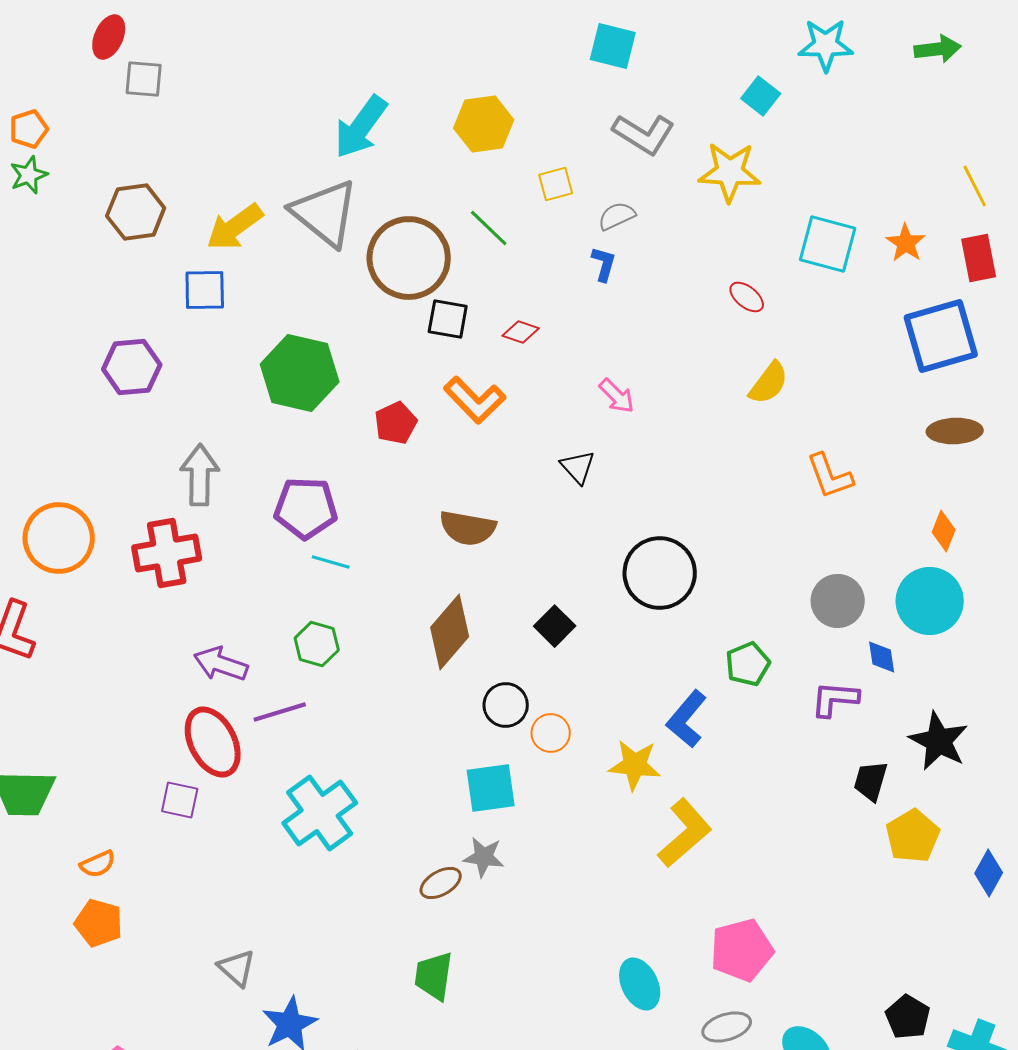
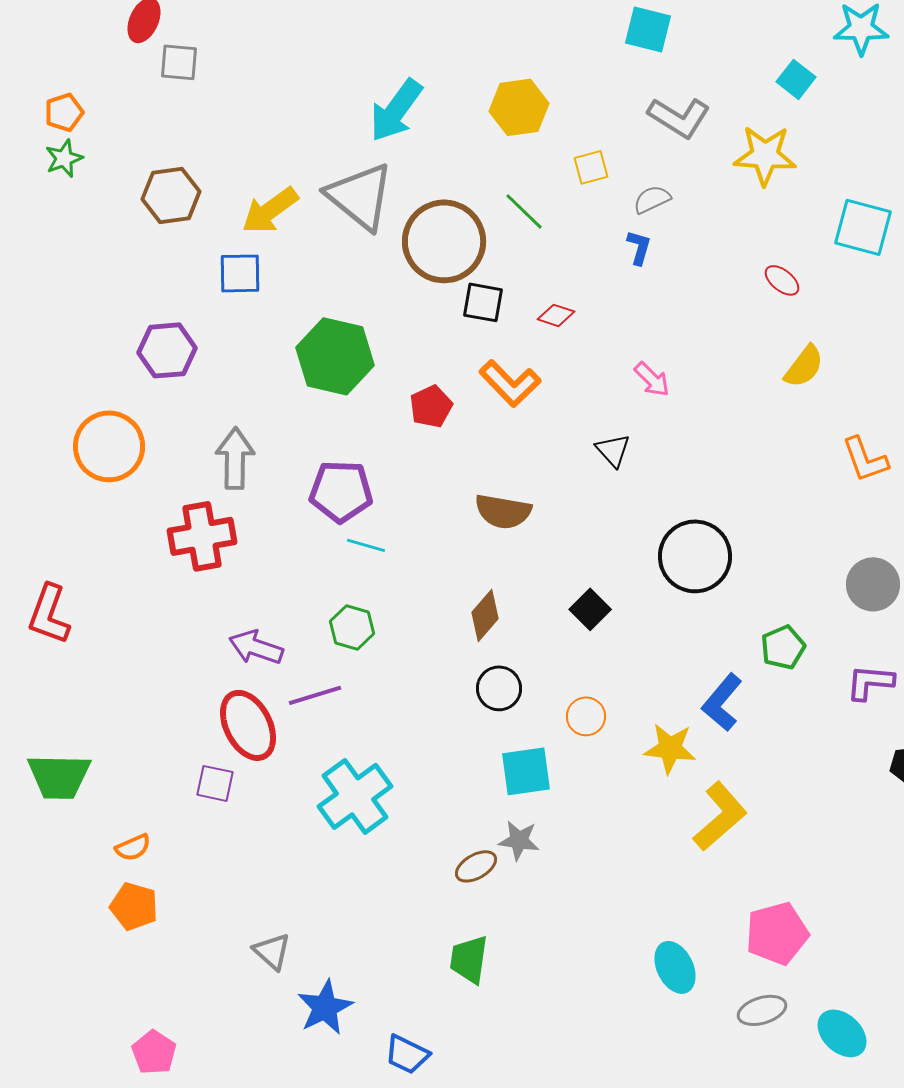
orange circle: (59, 538) -> (109, 446), moved
brown diamond: (450, 632) -> (485, 615), size x0.7
black circle: (506, 705) -> (499, 688), moved

